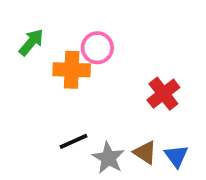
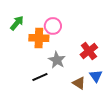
blue triangle: (176, 156) -> (96, 76), moved
gray star: (108, 158) -> (57, 60), moved

